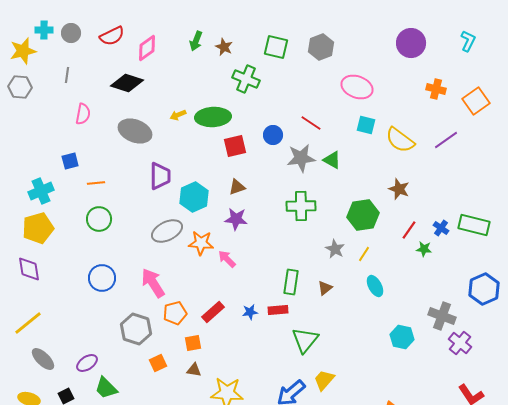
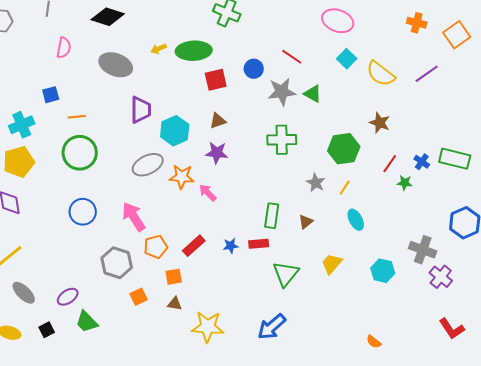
cyan square: (366, 125) -> (347, 59), turned 30
green circle: (99, 219) -> (80, 153), size x1.4
yellow trapezoid: (324, 380) -> (332, 264), moved

